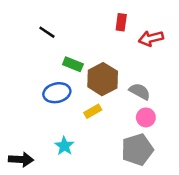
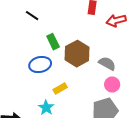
green rectangle: (73, 64) -> (53, 42), turned 42
yellow rectangle: (93, 111) -> (60, 89), moved

